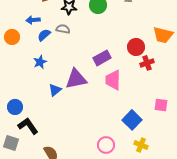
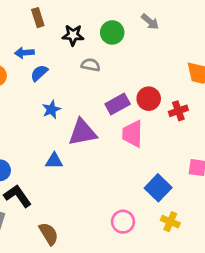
gray semicircle: (63, 29) -> (91, 65), moved
red circle: (136, 47) -> (149, 99), moved
blue star: (40, 62) -> (51, 109), moved
blue triangle: (55, 90) -> (54, 161), moved, turned 40

